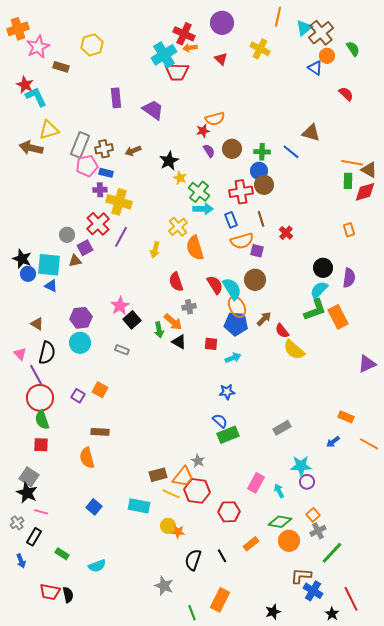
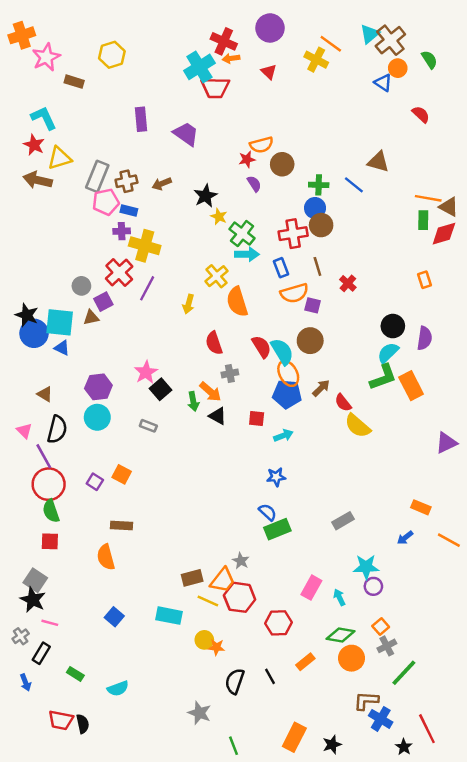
orange line: (278, 17) -> (331, 44), moved, turned -66
red star: (25, 85) -> (34, 145), moved
brown circle: (232, 149) -> (282, 164), moved
blue circle: (28, 274) -> (34, 333), size x1.5
orange rectangle: (220, 600) -> (294, 737), moved

